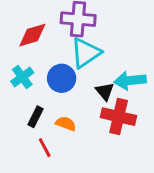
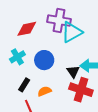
cyan triangle: (86, 53) -> (72, 32), moved
orange semicircle: (66, 124) -> (44, 91), turned -48

